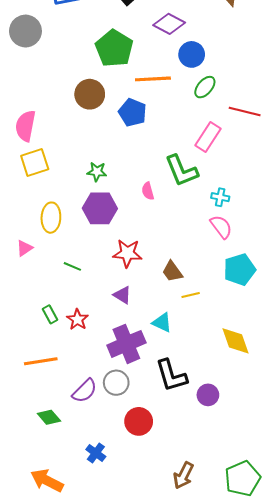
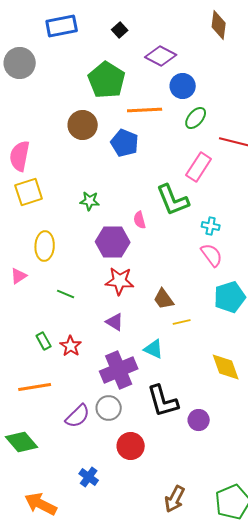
purple hexagon: (100, 208) -> (113, 242), moved
green diamond: (49, 417) -> (22, 442), moved, size x1.4

